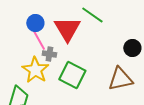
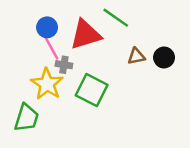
red triangle: (67, 29) -> (86, 35), turned 44
brown triangle: (120, 79) -> (136, 56), moved, size x0.6

